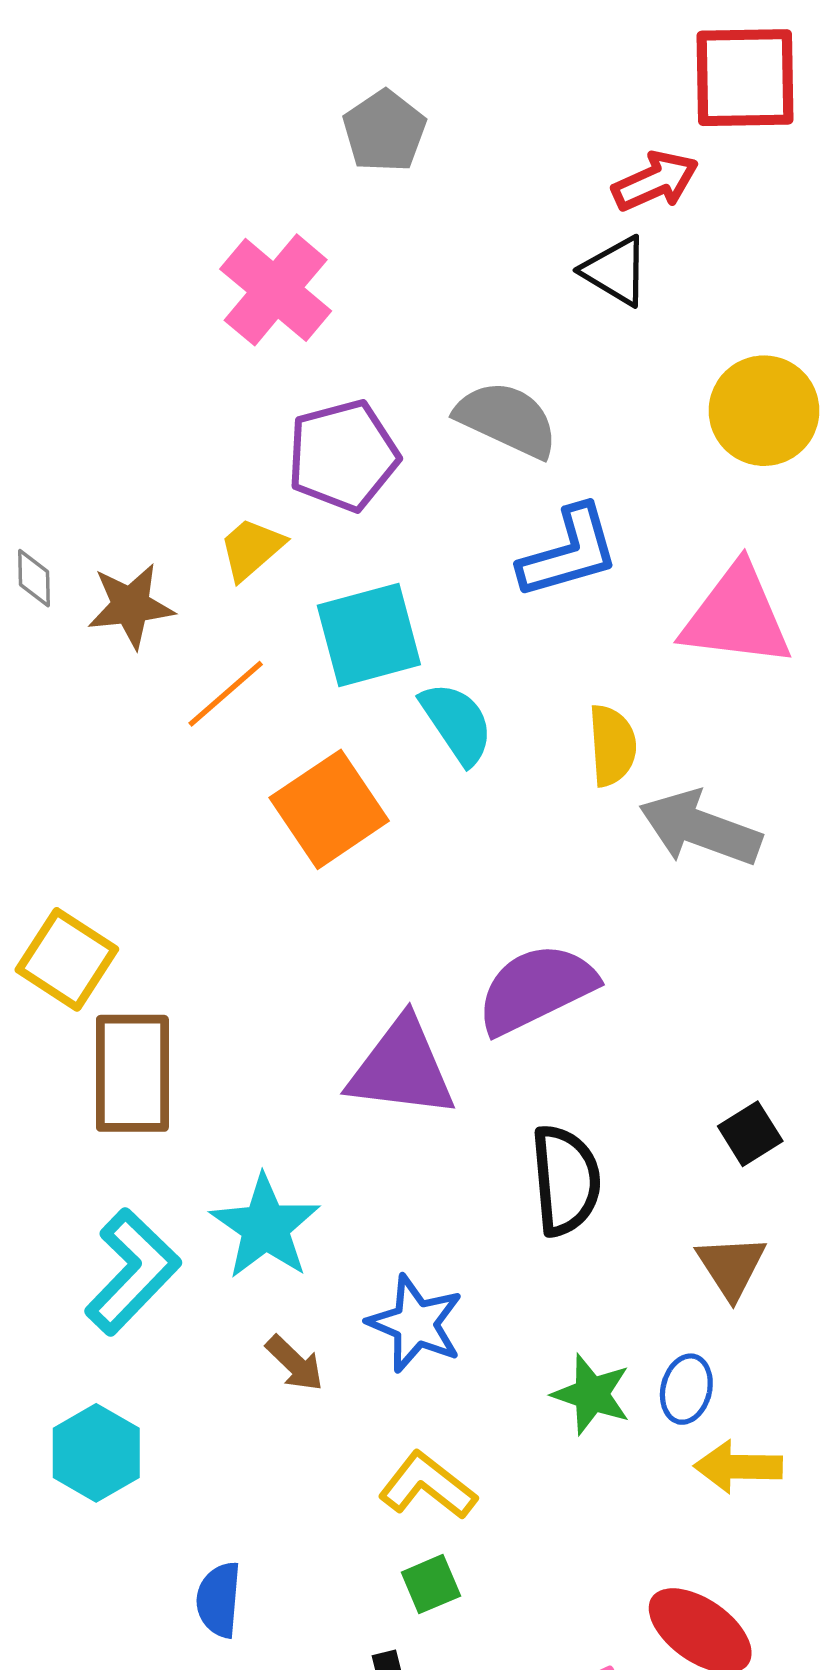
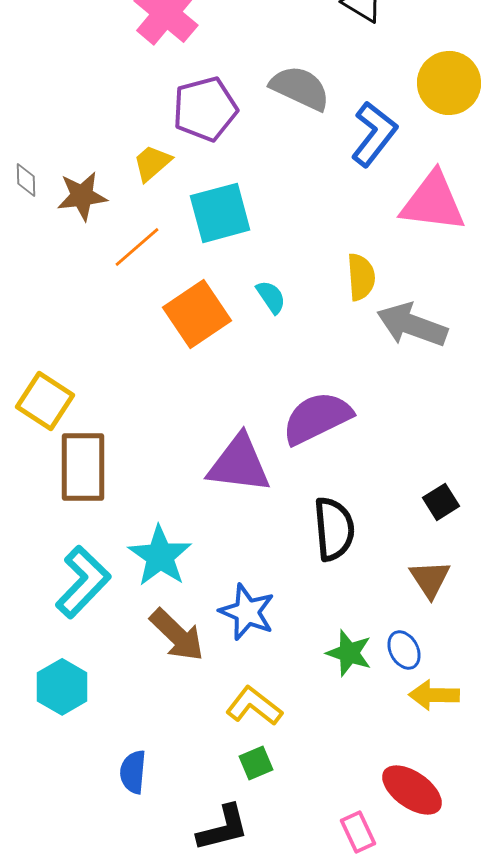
blue L-shape: (569, 552) -> (374, 134), moved, turned -36
cyan semicircle: (457, 723) -> (271, 297), moved, size x0.7
brown arrow: (295, 1363) -> (177, 635), size x1.6
blue ellipse: (686, 1389) -> (404, 650), turned -42

